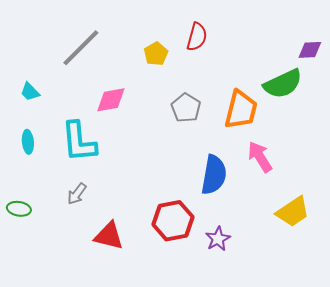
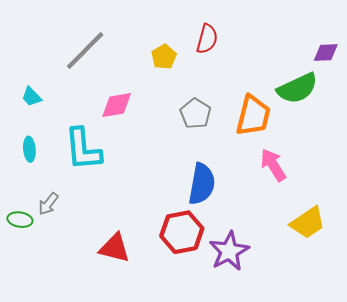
blue semicircle: (214, 175) -> (202, 184), moved
gray arrow: (77, 194) -> (48, 204), moved
purple star: (218, 239) -> (229, 251), size x1.5

